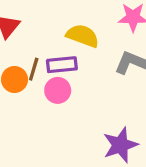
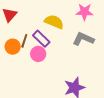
purple rectangle: (62, 65) -> (41, 39), turned 48

